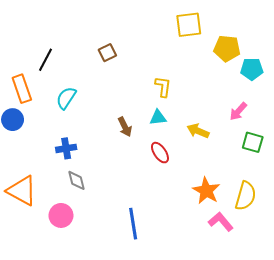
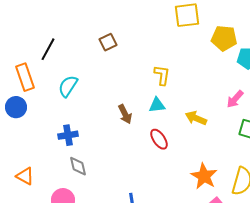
orange triangle: (22, 191) -> (25, 176), size x0.6

